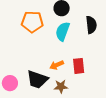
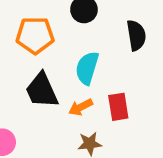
cyan semicircle: (63, 31) -> (87, 68), moved
black trapezoid: (37, 79) -> (42, 90), moved, turned 50

